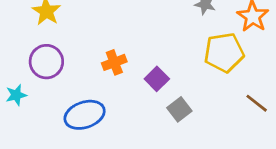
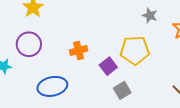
yellow pentagon: (224, 53) -> (135, 50), moved

